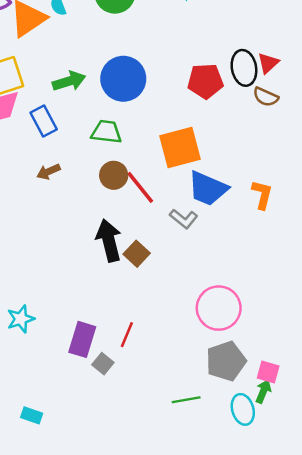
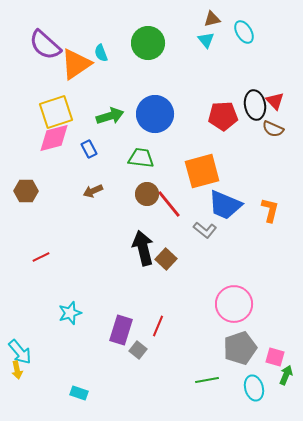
red triangle: (268, 63) -> (275, 101), turned -30
blue rectangle: (44, 121) -> (89, 149), size x0.7
green arrow: (263, 391) -> (286, 375), moved

